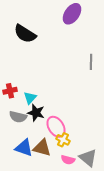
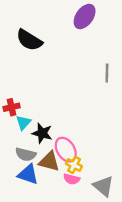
cyan triangle: (30, 98) -> (23, 123), moved
gray semicircle: (18, 117) -> (26, 154), moved
brown triangle: (42, 148) -> (49, 161), moved
pink semicircle: (68, 160) -> (72, 179), moved

